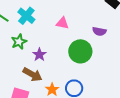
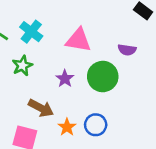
pink triangle: (62, 23) -> (78, 40), size x1.5
purple star: (39, 55) -> (65, 79), moved

